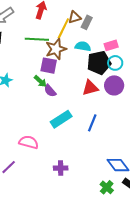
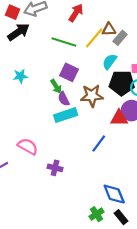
cyan semicircle: (83, 46) -> (110, 62), turned -77
brown star: (56, 49) -> (92, 96), moved
red triangle: (90, 88) -> (119, 118), moved
cyan rectangle: (61, 119) -> (66, 115), moved
purple cross: (61, 168) -> (55, 168), moved

